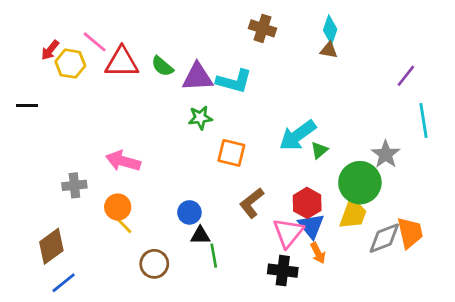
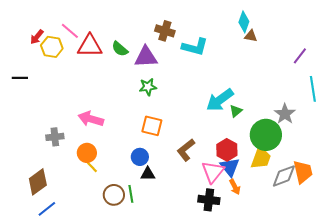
brown cross: (262, 28) -> (165, 31), moved
brown triangle: (329, 50) -> (251, 36), moved
cyan L-shape: (234, 81) -> (195, 47), moved
orange square: (231, 153) -> (152, 126), moved
green line: (214, 256) -> (131, 194), moved

